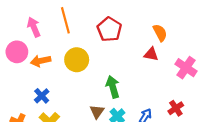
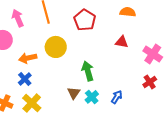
orange semicircle: (160, 33) -> (128, 12), moved, turned -56
orange arrow: (41, 61) -> (28, 58), moved
red cross: (176, 108) -> (150, 82), moved

